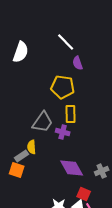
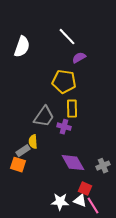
purple semicircle: (78, 63) -> (79, 58), turned 80

